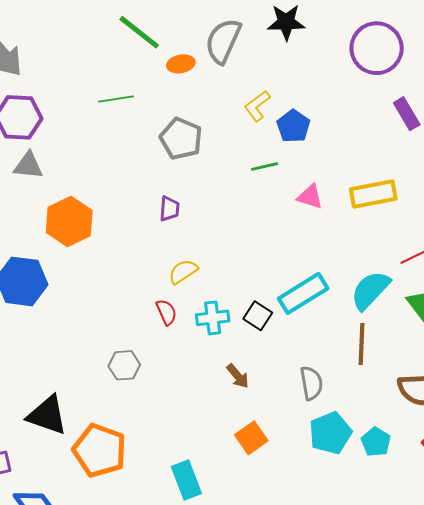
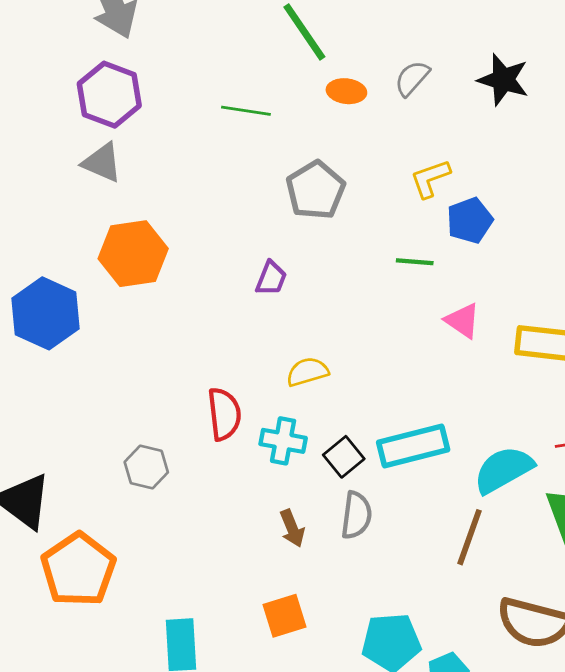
gray semicircle: (223, 41) -> (412, 78), size x0.6
yellow semicircle: (183, 272) -> (307, 372), moved
red semicircle: (166, 312) -> (224, 414), size x1.4
gray semicircle: (311, 383) -> (356, 515), moved

